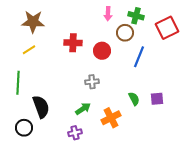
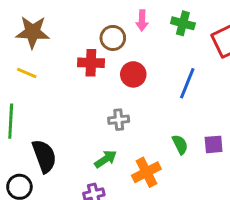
brown circle: (125, 33) -> (113, 38), moved
yellow line: (29, 50) -> (27, 73), turned 56

